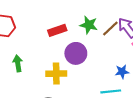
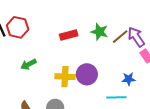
purple circle: (76, 53) -> (87, 74), moved
green arrow: (18, 63) -> (28, 64), turned -112

